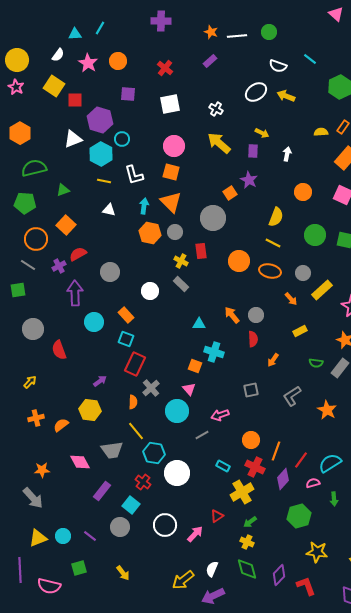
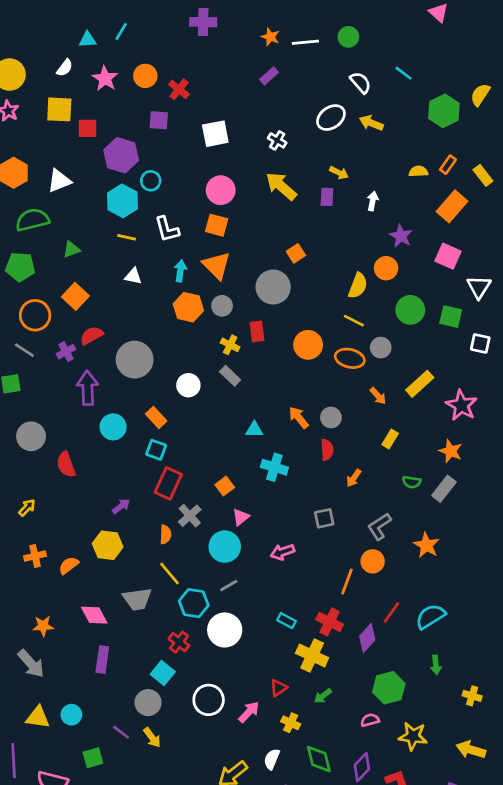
white semicircle: (278, 66) -> (361, 83), turned -150
red cross: (165, 68) -> (179, 89), moved
yellow square: (54, 86) -> (59, 109), turned -30
white triangle: (73, 139) -> (59, 181), moved
purple star: (249, 180) -> (401, 236), moved
orange circle: (303, 192) -> (386, 268), moved
gray circle: (110, 272) -> (135, 360), size x1.4
gray circle: (303, 273) -> (381, 348), moved
yellow rectangle: (300, 331) -> (390, 439), turned -32
orange square: (195, 366) -> (225, 486), moved, turned 32
pink triangle: (189, 389) -> (241, 517), turned 32
gray line: (202, 435) -> (229, 586), moved
orange circle: (251, 440) -> (373, 561), moved
orange line: (276, 451) -> (347, 582), moved
pink semicircle: (313, 483) -> (370, 720), moved
purple rectangle: (102, 491) -> (102, 660), moved, turned -30
yellow cross: (242, 492) -> (312, 656), turned -35
purple line: (90, 536) -> (121, 732), moved
yellow triangle: (38, 538) -> (38, 717), turned 30
yellow cross: (247, 542) -> (291, 723), moved
yellow arrow: (123, 573) -> (152, 738), moved

